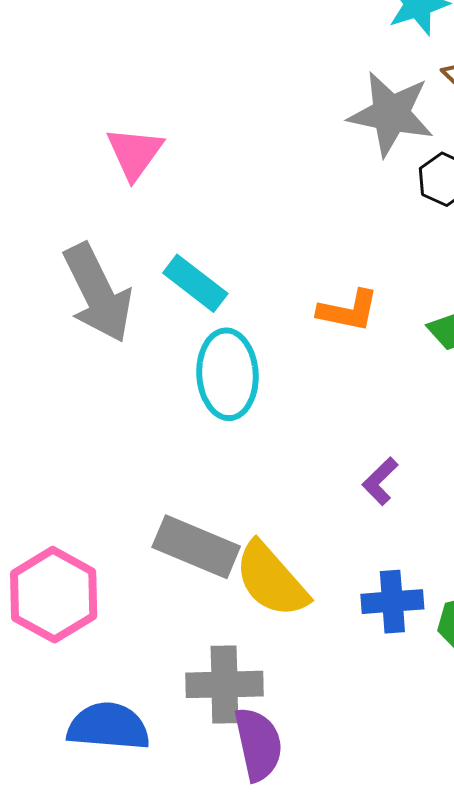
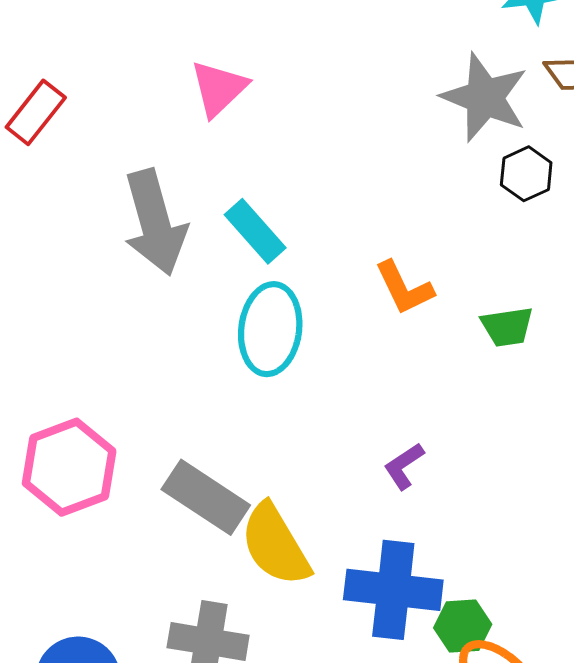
orange L-shape: (348, 311) -> (404, 288), turned 42
pink hexagon: (54, 595) -> (69, 467), moved
blue cross: (392, 602) -> (393, 590), size x1.5

